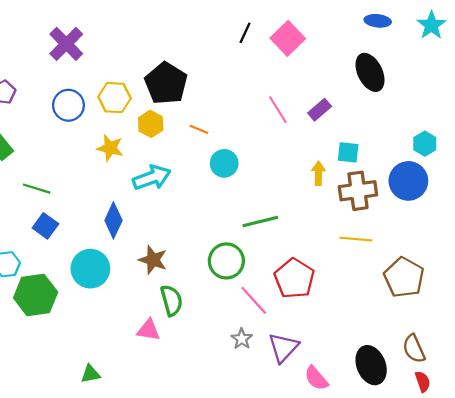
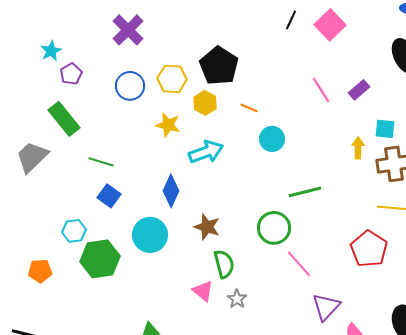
red pentagon: (294, 279) -> (369, 249), moved
pink triangle: (149, 330) -> (203, 291), turned 30
gray star: (242, 339) -> (237, 299), moved

